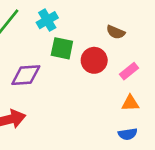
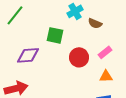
cyan cross: (47, 20) -> (75, 11), moved
red circle: (94, 60) -> (79, 57), moved

